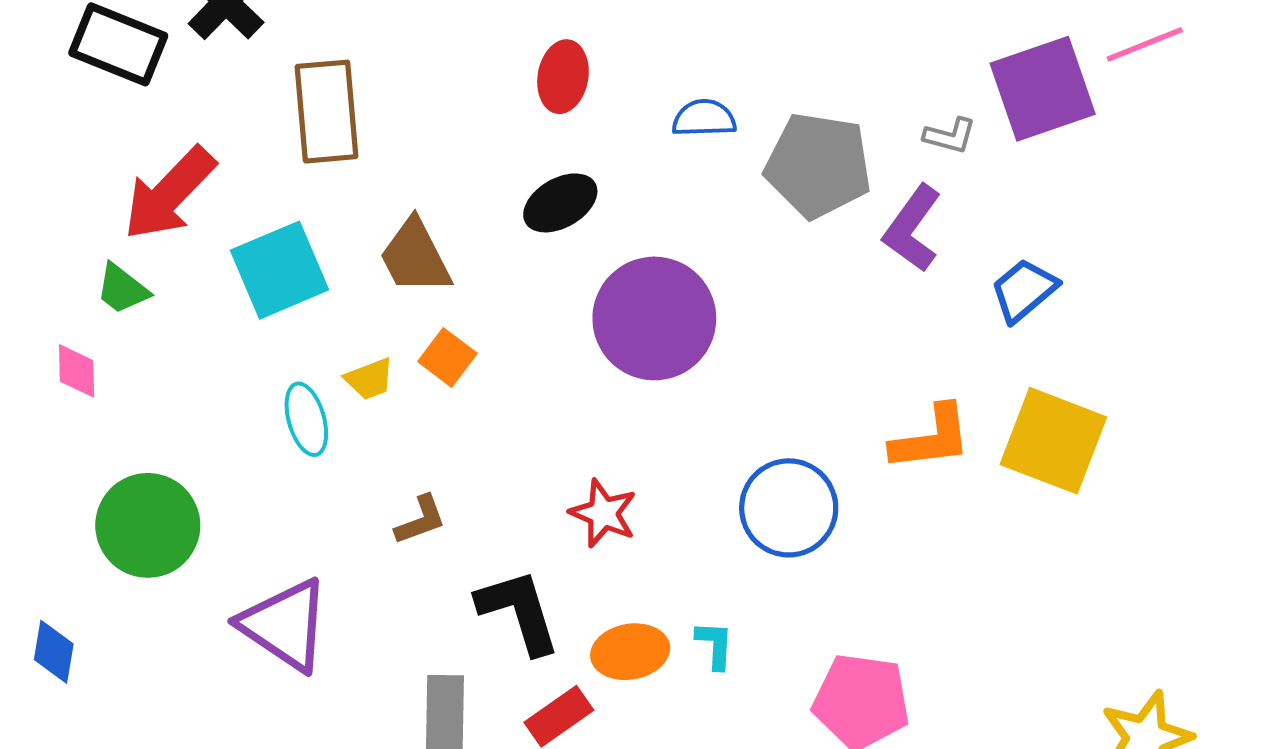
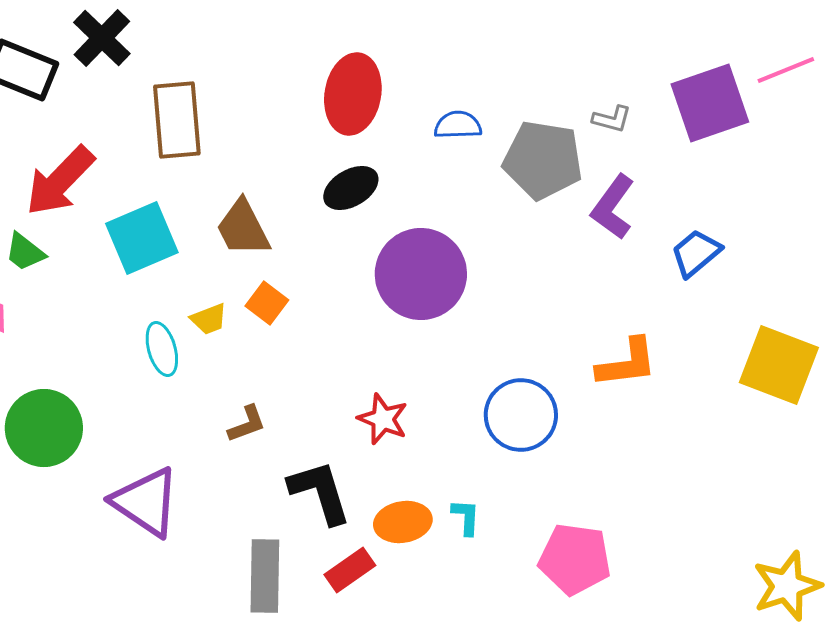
red ellipse: (563, 77) -> (353, 94), size x1.5
gray L-shape: (950, 136) -> (612, 119), moved
yellow square: (1053, 441) -> (779, 365), moved

